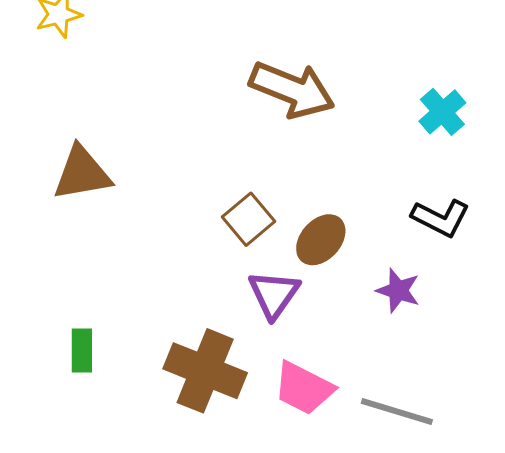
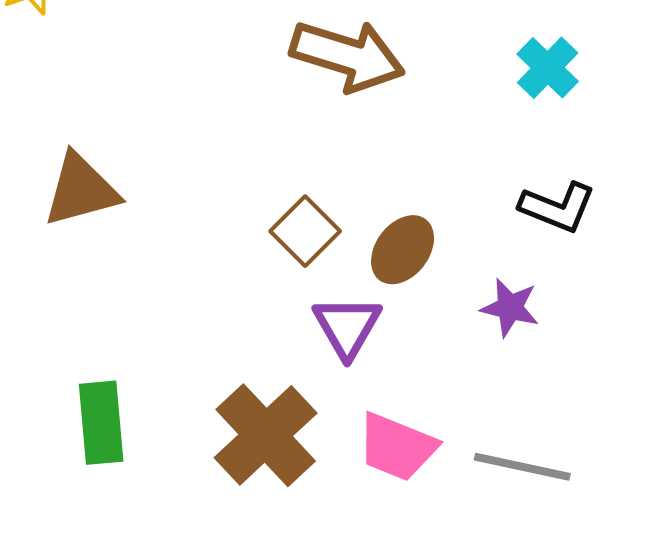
green rectangle: (82, 350) -> (101, 423), size x1.4
brown cross: (205, 371) -> (266, 435), turned 30

